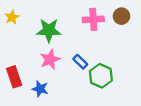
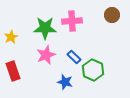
yellow star: (12, 17) -> (11, 37), moved
pink cross: (93, 19) -> (72, 21), moved
blue star: (40, 89) -> (65, 82), moved

